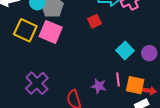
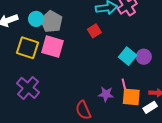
purple circle: (149, 53) -> (144, 57), moved
purple cross: (37, 83) -> (28, 88), moved
orange square: (135, 85) -> (131, 97), moved

